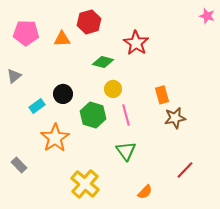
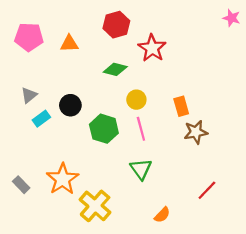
red hexagon: (89, 22) -> (116, 25), moved
gray triangle: (14, 76) -> (29, 95), moved
yellow circle: (113, 89) -> (136, 100), moved
orange star: (55, 138) -> (63, 179), moved

